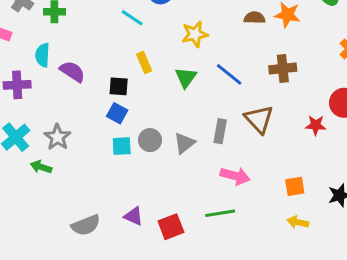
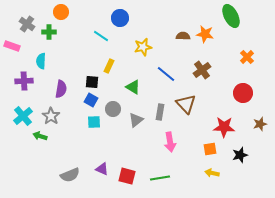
yellow rectangle: (144, 62) -> (109, 66), turned 48
brown cross: (283, 68) -> (202, 70), turned -30
purple semicircle: (72, 71) -> (61, 89), moved, turned 66
green triangle: (186, 77) -> (133, 87), moved, turned -35
red star: (316, 125) -> (224, 127), moved, size x1.5
gray circle: (150, 140) -> (113, 109), moved
pink arrow: (235, 176) -> (170, 142), turned 66
green line: (220, 213) -> (160, 178), moved
red square: (171, 227) -> (127, 176), turned 36

